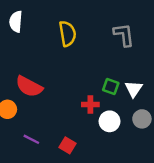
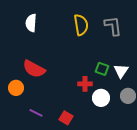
white semicircle: (16, 22) -> (31, 23), moved
yellow semicircle: (67, 34) -> (81, 25), moved

